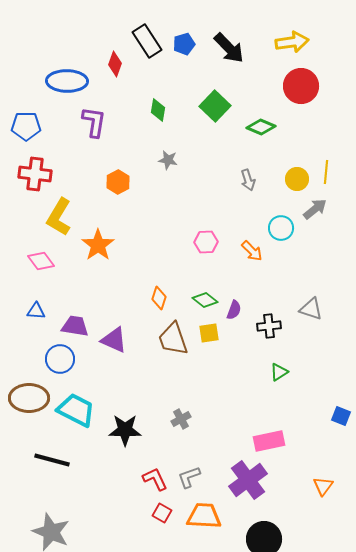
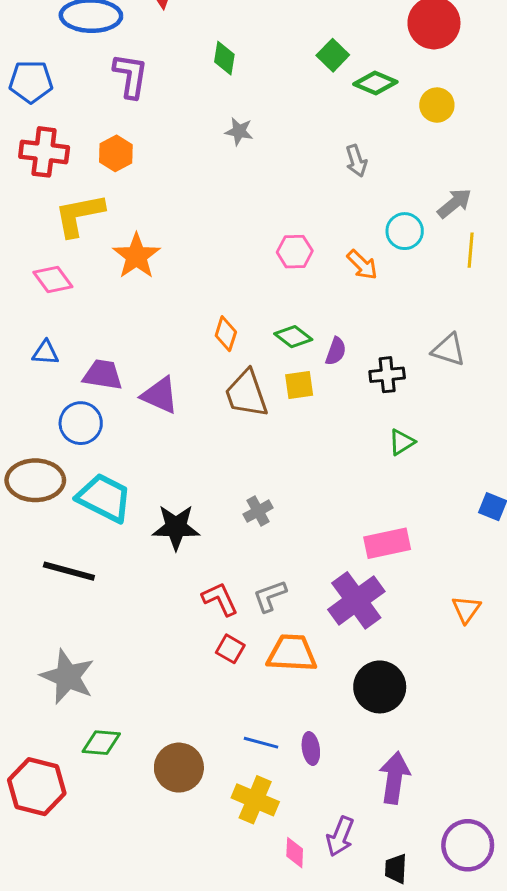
green square: (215, 106) -> (333, 55), moved, size x0.7
yellow line: (326, 172) -> (471, 250), moved
yellow circle: (297, 179) -> (437, 105), moved
orange hexagon: (118, 182) -> (116, 153), moved
yellow L-shape: (59, 217) -> (79, 215), turned 48

